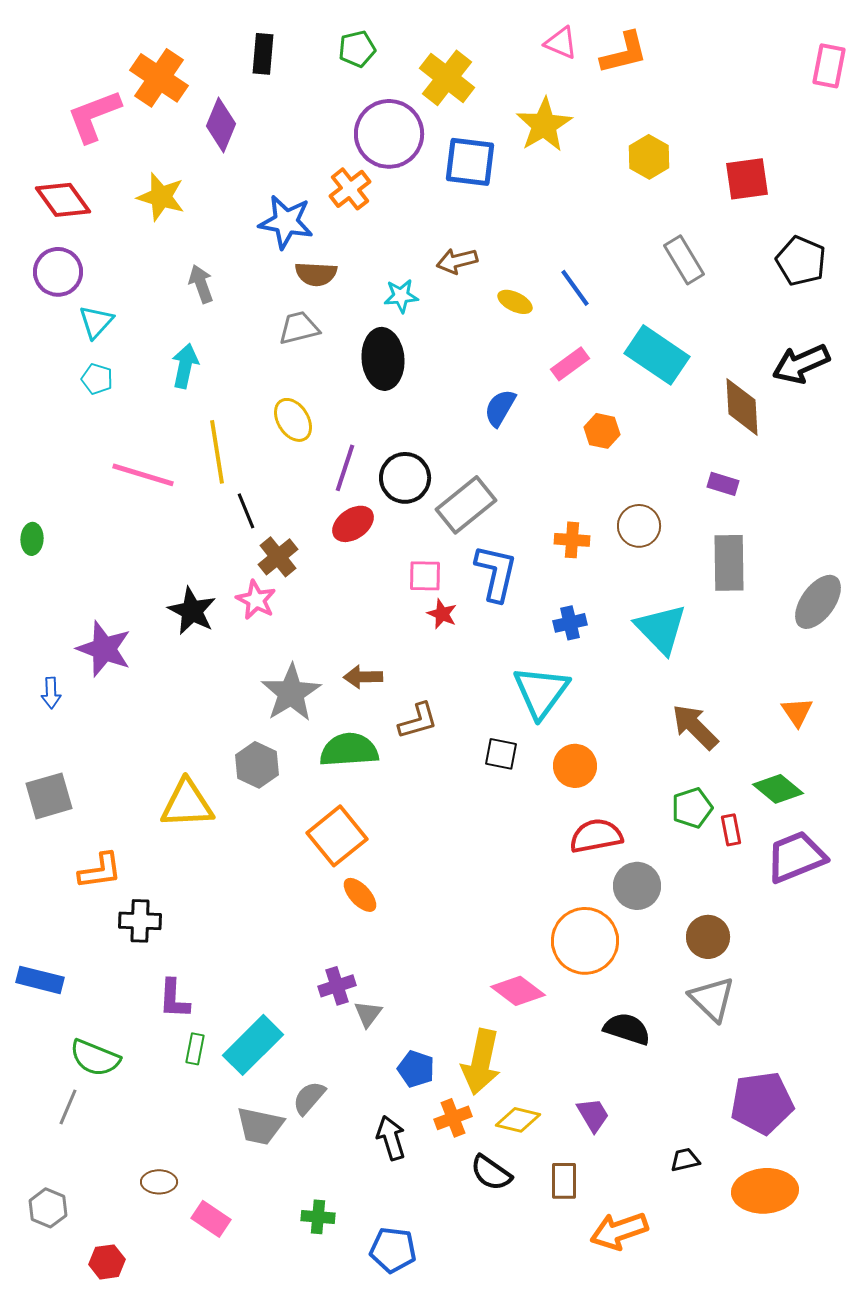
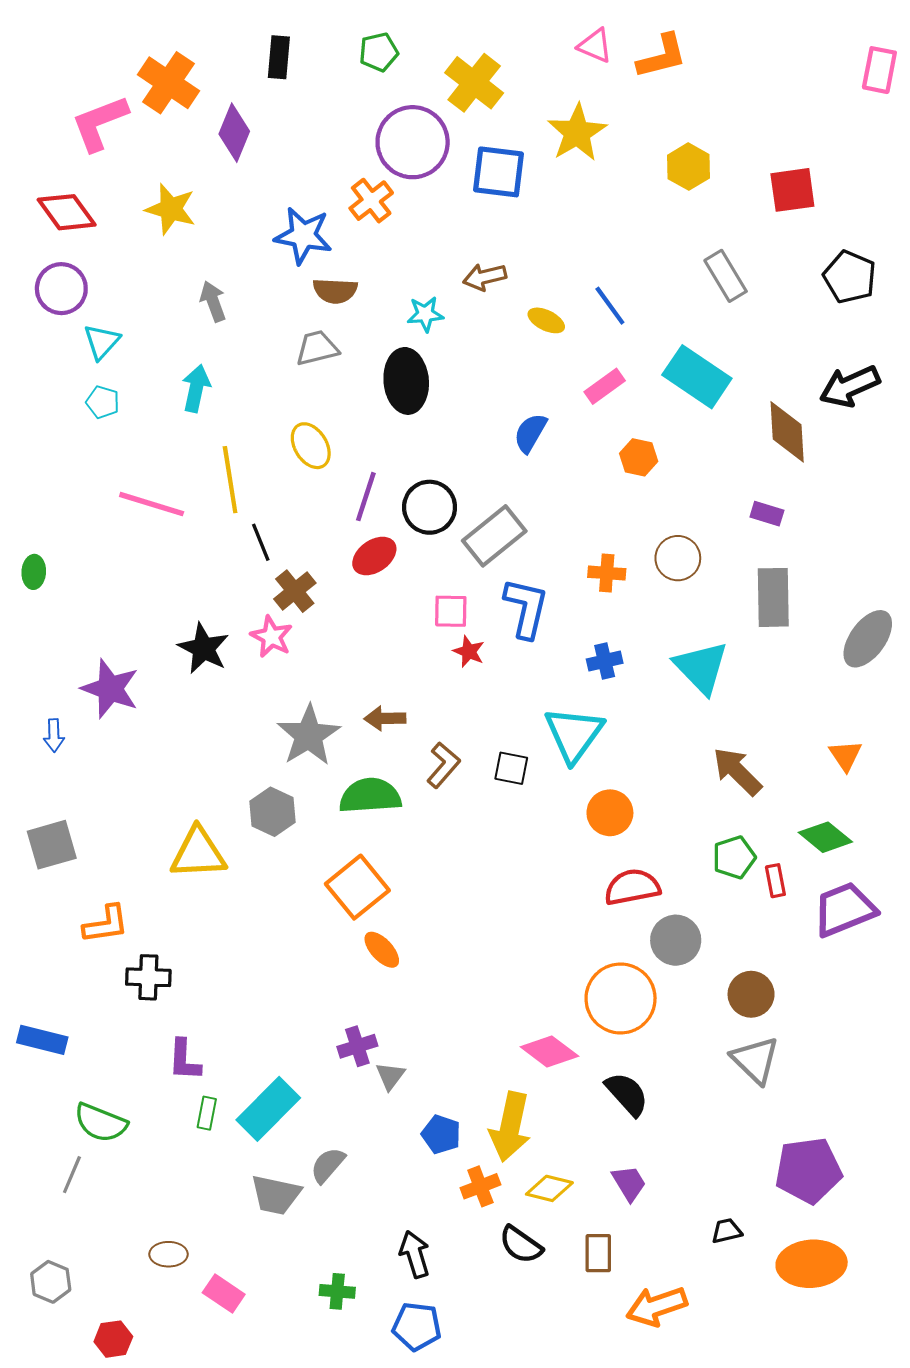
brown L-shape: (418, 721) -> (443, 765), turned -33
black square: (501, 754) -> (511, 768), moved
black semicircle: (627, 1029) -> (627, 1094), moved, turned 30
black arrow: (391, 1138) -> (415, 1254), moved

